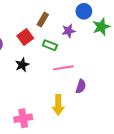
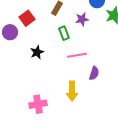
red square: (25, 37) -> (27, 18), moved
green rectangle: (50, 45) -> (64, 33), turned 48

